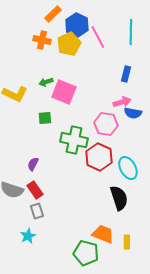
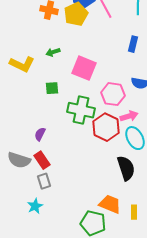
pink square: (64, 92) -> (84, 68), moved
pink arrow: (122, 102) -> (129, 116), moved

